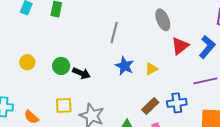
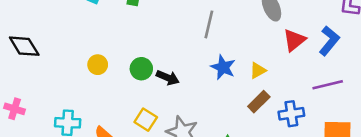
yellow square: (64, 105) -> (146, 120), turned 36
brown rectangle: (150, 106) -> (259, 102), moved

